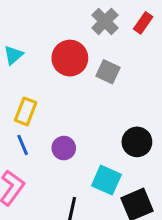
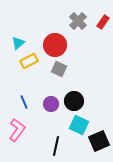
gray square: (108, 72) -> (59, 69), moved
yellow rectangle: (26, 111) -> (29, 61), moved, turned 42
black circle: (137, 142) -> (74, 101), moved

